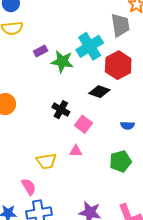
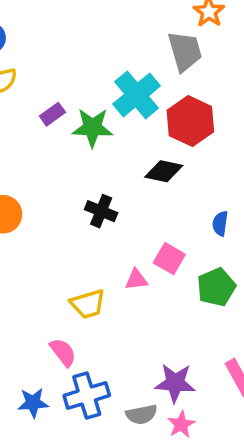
pink square: (83, 124) -> (169, 259), moved
blue semicircle: (127, 125) -> (220, 223), turned 104

